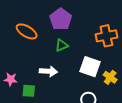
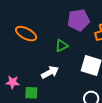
purple pentagon: (61, 19) -> (78, 20), moved, turned 30
white arrow: (48, 71) -> (50, 72), turned -30

